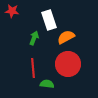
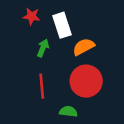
red star: (12, 11) -> (32, 16), moved
green semicircle: (47, 84) -> (68, 112), moved

